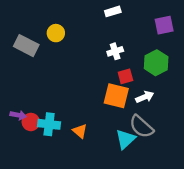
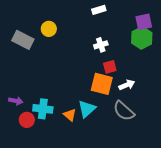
green hexagon: (156, 63) -> (142, 38), moved
red circle: (31, 122) -> (27, 120), moved
cyan triangle: (125, 139) -> (87, 109), moved

